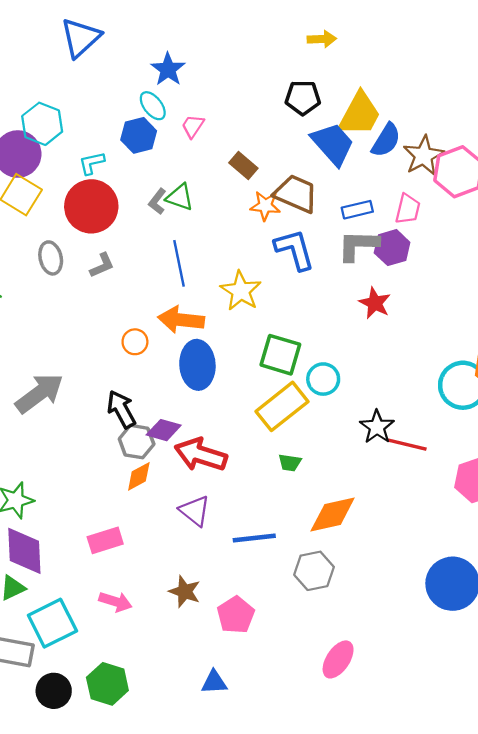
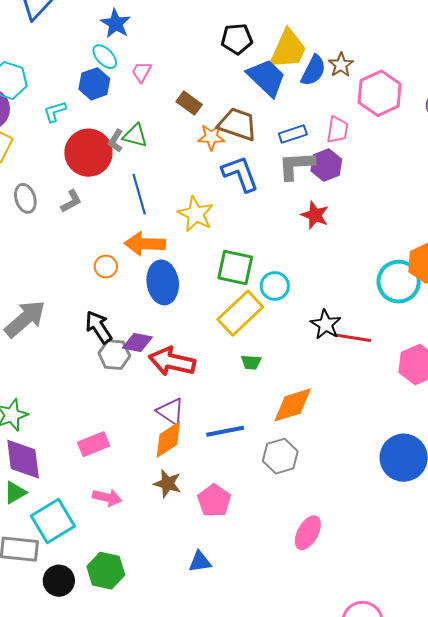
brown star: (424, 156) -> (341, 65), moved, size x0.7
red circle: (91, 206) -> (88, 153), moved
orange diamond: (139, 476) -> (168, 439), moved, size x1.4

